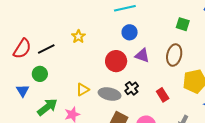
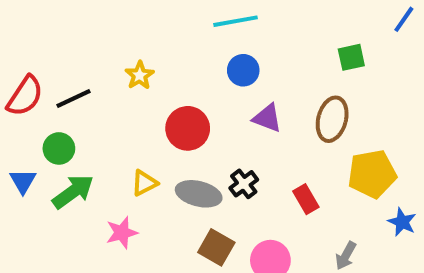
green square: (183, 24) -> (351, 57), turned -32
red circle: (116, 61) -> (188, 128), moved
green arrow: (47, 107) -> (73, 192), moved

